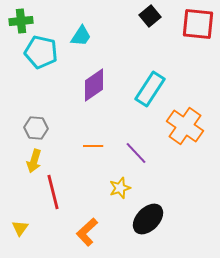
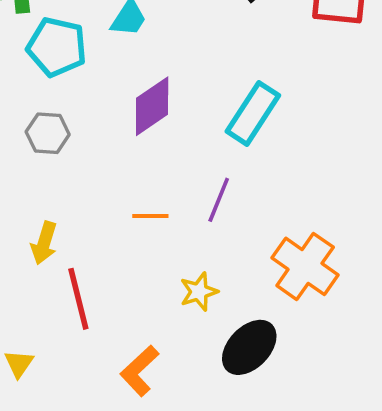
orange cross: (185, 126) -> (305, 266), moved
gray hexagon: (36, 128) -> (48, 133), moved
purple line: (136, 153) -> (219, 200), moved, turned 65

